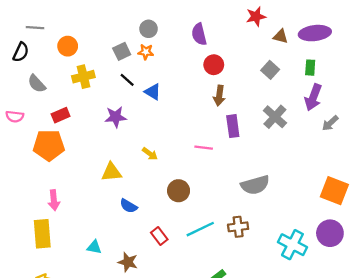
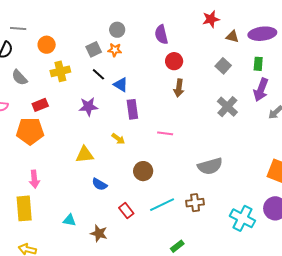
purple rectangle: (233, 126) -> (132, 109), moved

